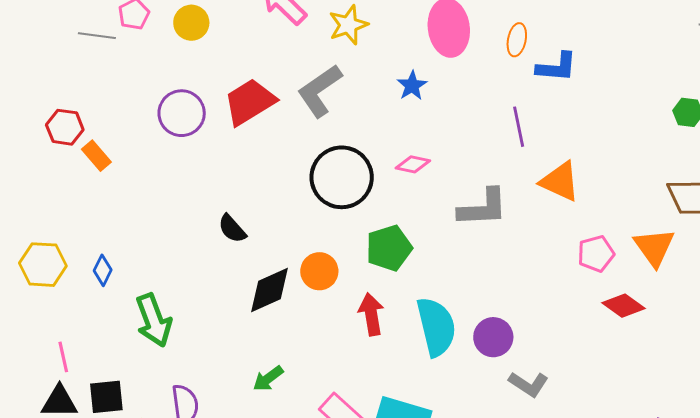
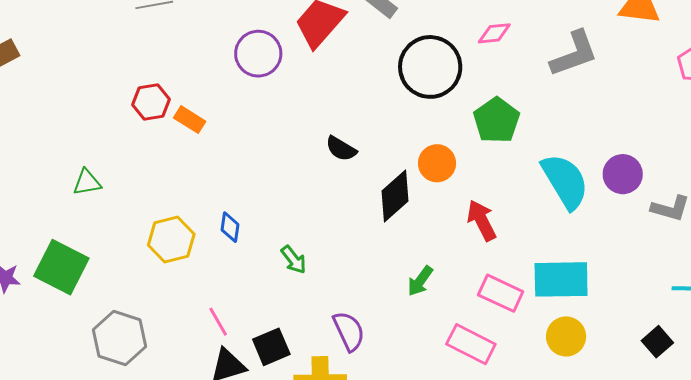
red arrow: (371, 314) -> (482, 220), moved
green arrow: (154, 320) -> (294, 260), size x0.6

